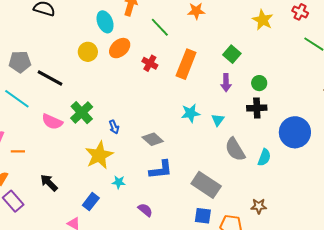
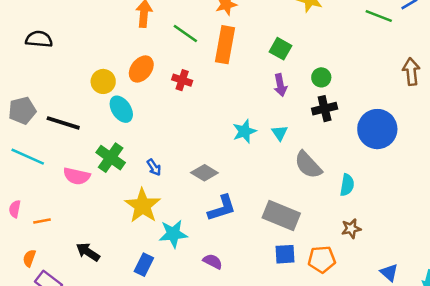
cyan ellipse: (105, 22) -> (121, 109), moved
orange rectangle: (186, 64) -> (225, 45), moved
cyan semicircle: (264, 157) -> (347, 185), moved
cyan star: (119, 182) -> (173, 234), size x1.6

